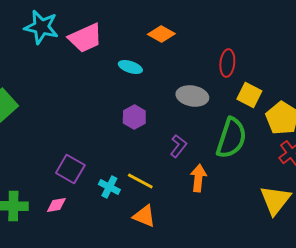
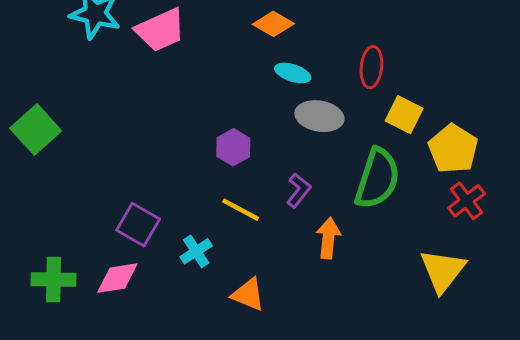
cyan ellipse: (130, 67) -> (293, 73), moved
yellow line: (140, 181) -> (241, 210), moved
cyan cross: (109, 187) -> (196, 251), turned 30
pink diamond: (56, 205) -> (117, 278), size x1.4

